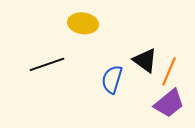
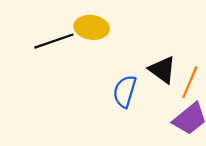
black line: (47, 64) -> (54, 41), moved

